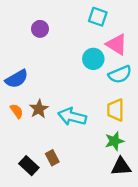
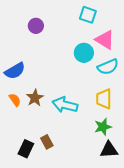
black rectangle: (29, 166) -> (26, 149), turned 72

